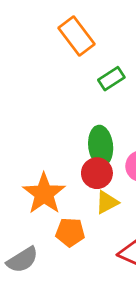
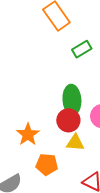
orange star: (44, 194) -> (28, 134), size x0.7
yellow triangle: (107, 202) -> (75, 143), turned 30

